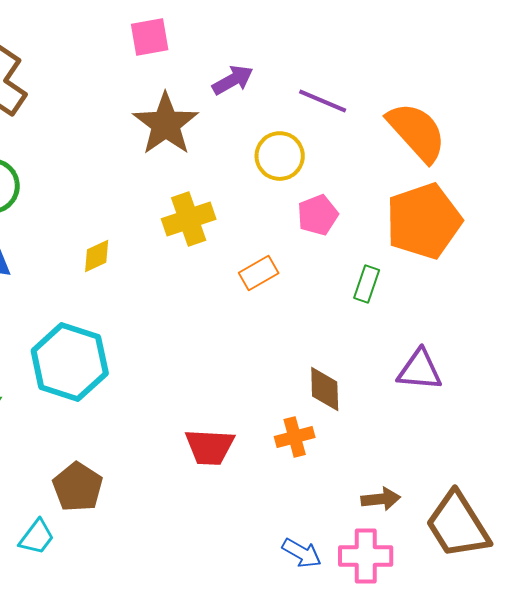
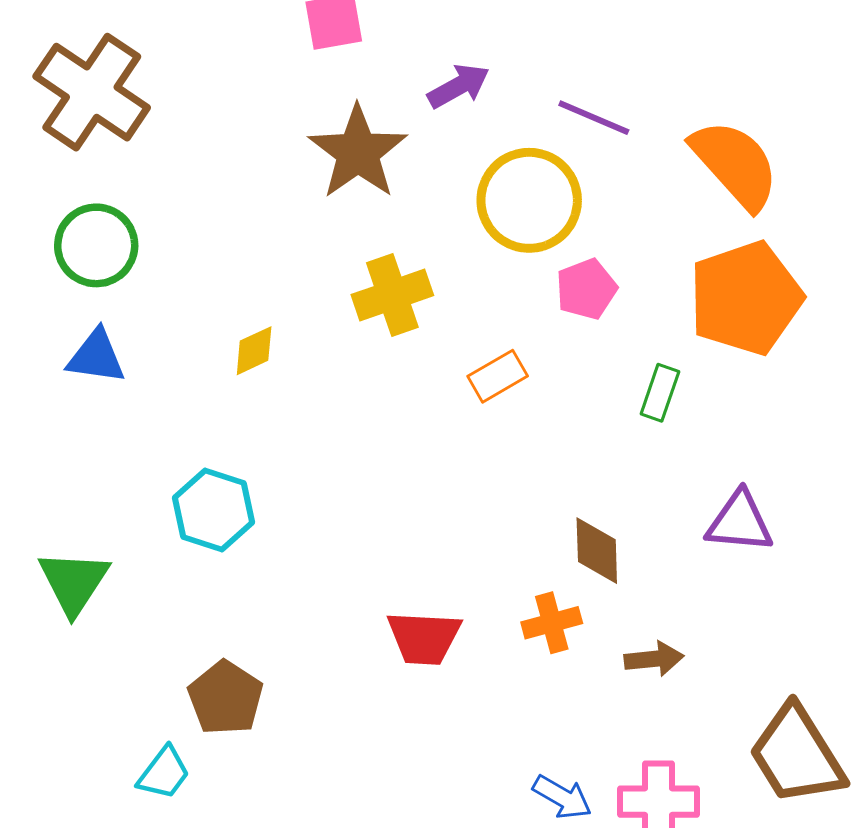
yellow circle: (280, 156) -> (529, 200), size x1.4
cyan hexagon: (70, 362) -> (213, 510), size x0.7
brown arrow: (381, 499) -> (654, 659), moved

